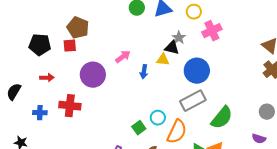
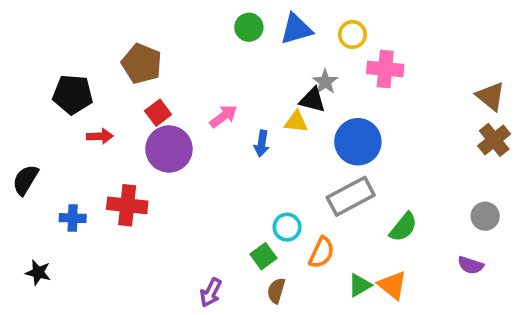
pink cross: (212, 31) -> (385, 69), turned 30
red square: (70, 46) -> (158, 113), moved, turned -32
red arrow: (47, 78) -> (100, 136), moved
green semicircle: (222, 118) -> (403, 227), size x0.7
green square: (139, 128) -> (263, 256), moved
orange semicircle: (177, 132) -> (322, 253), size x0.7

